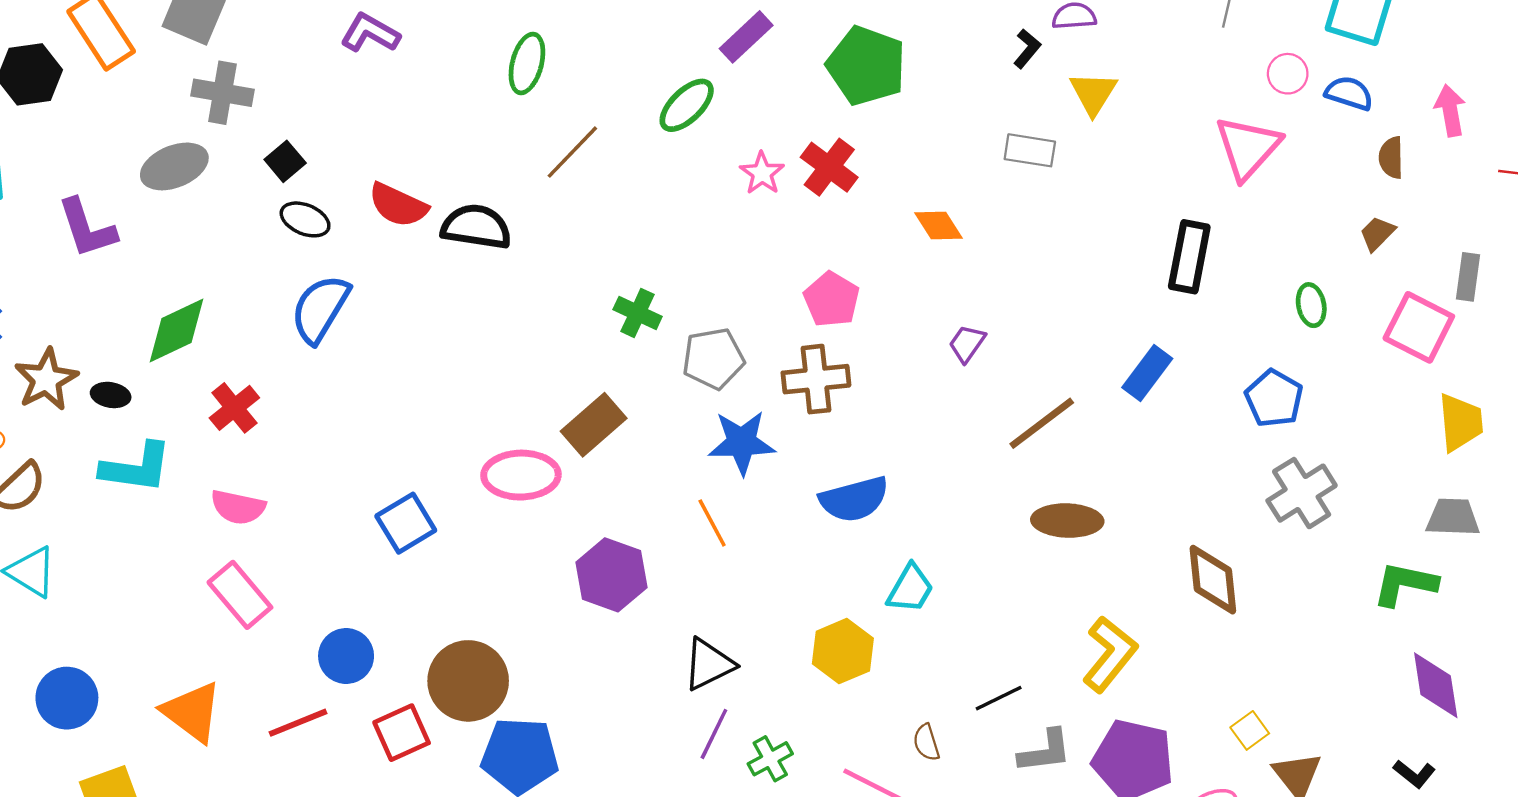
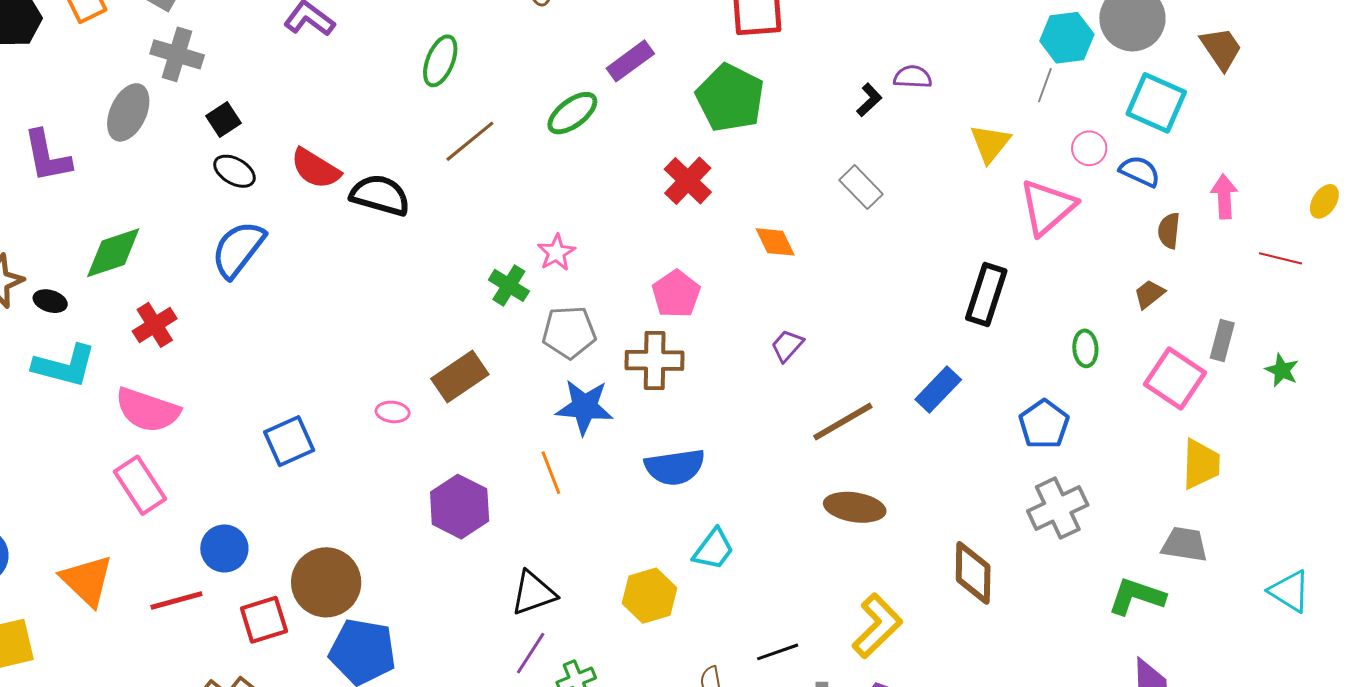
yellow triangle: (1093, 93) -> (990, 143), moved
gray rectangle: (1030, 150) -> (861, 187), turned 30
gray ellipse: (174, 166) -> (128, 112), turned -50
pink star: (762, 173) -> (556, 252), moved
pink ellipse: (521, 475) -> (393, 412), size x0.5
pink semicircle: (238, 507) -> (147, 410), size x1.4

